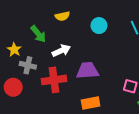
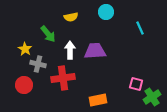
cyan circle: (99, 26) -> (106, 12), moved
white arrow: (61, 51) -> (70, 50), turned -66
purple trapezoid: (87, 71) -> (95, 51), moved

